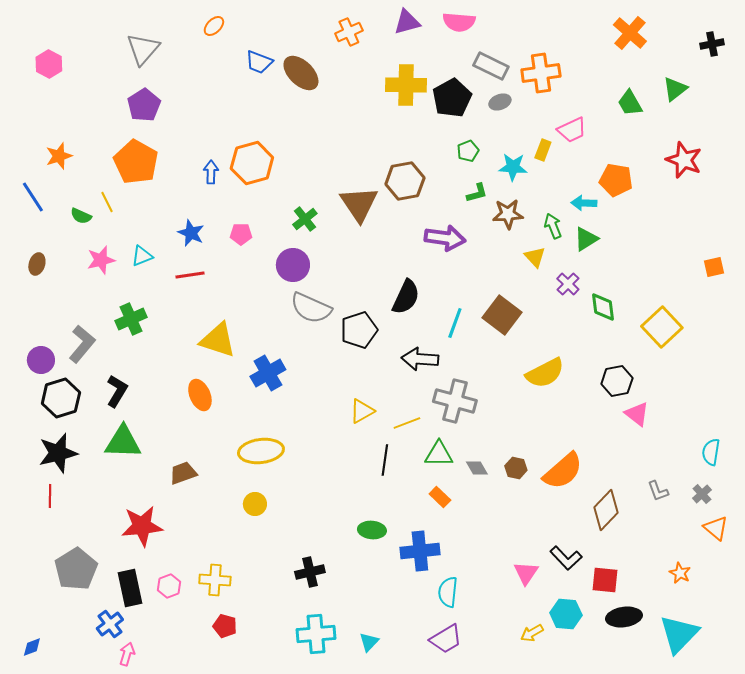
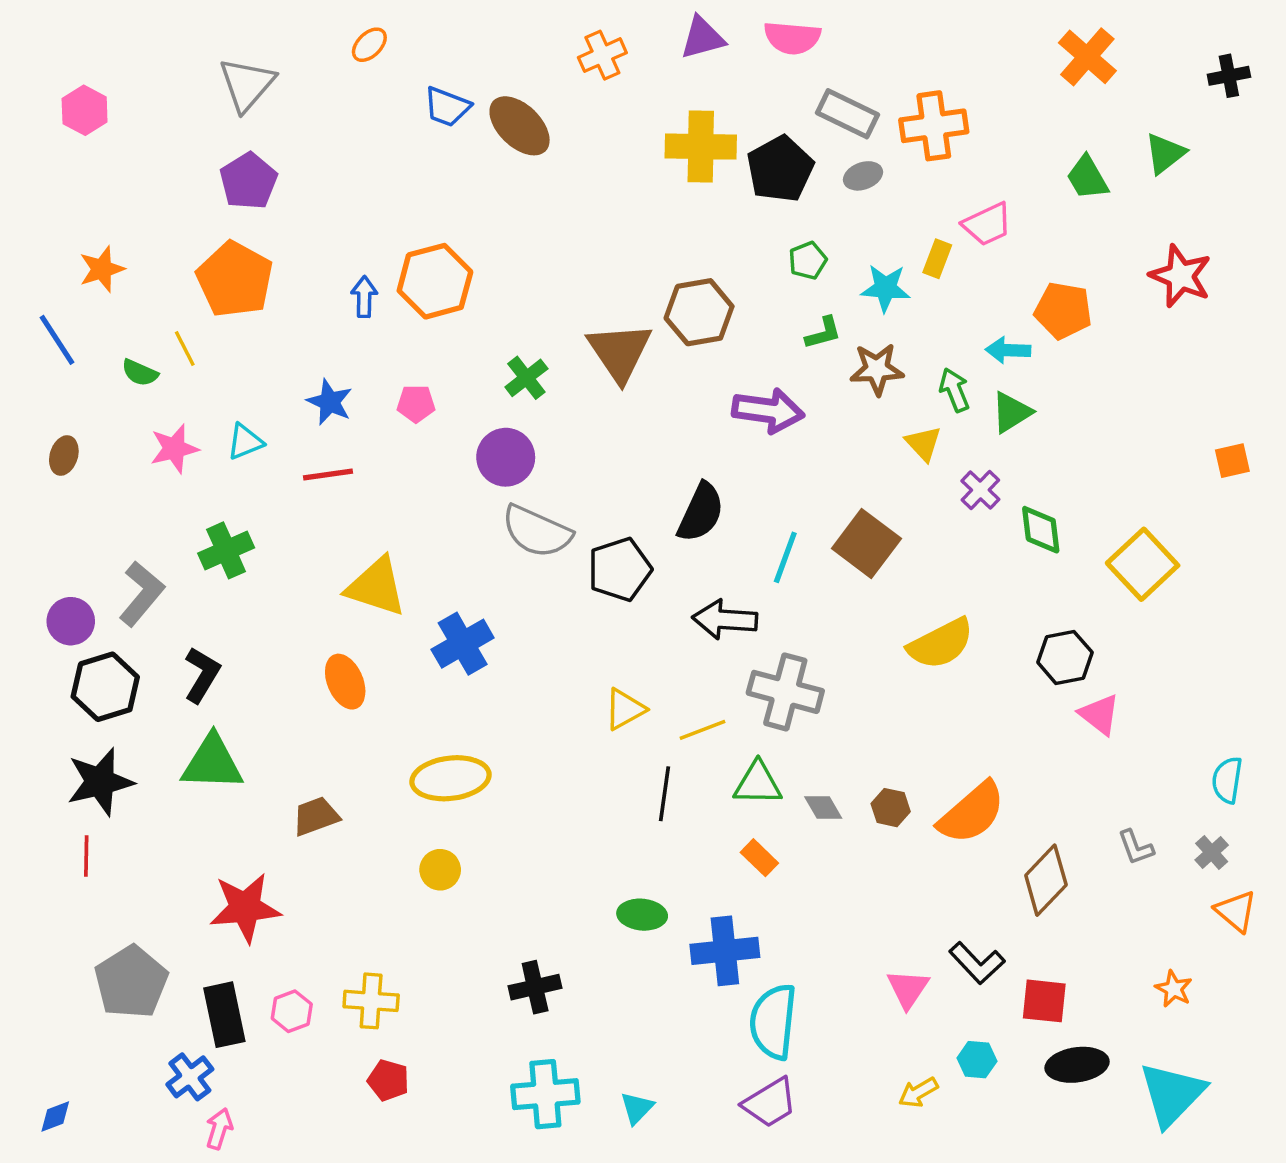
cyan semicircle: (448, 592) -> (773, 1022), size x1.4
cyan hexagon: (566, 614) -> (977, 1060), size x0.7

